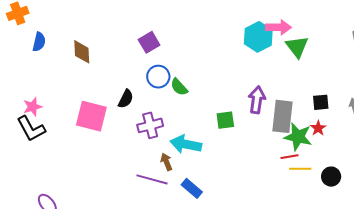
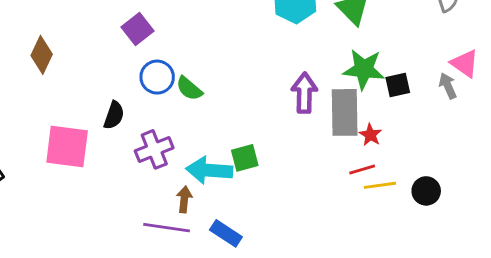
brown diamond: (82, 52) -> (42, 55), turned 35
green square: (225, 120) -> (245, 158), moved
red star: (318, 128) -> (370, 135), moved
green star: (298, 137) -> (364, 69), moved
brown arrow: (166, 162) -> (184, 199), turned 36

